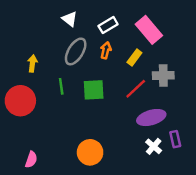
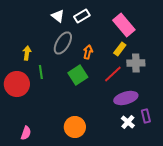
white rectangle: (108, 25) -> (82, 16), moved
orange arrow: (106, 50) -> (88, 52), moved
yellow rectangle: (134, 57) -> (120, 49), moved
green line: (61, 86) -> (41, 72), moved
green square: (94, 90) -> (78, 75), turned -30

